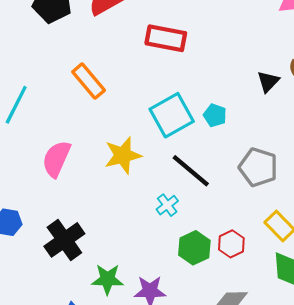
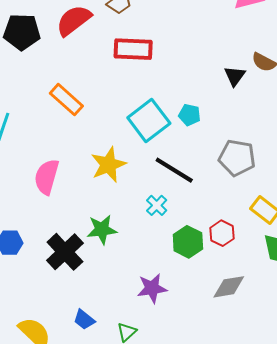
green star: (107, 279) -> (102, 230), moved

